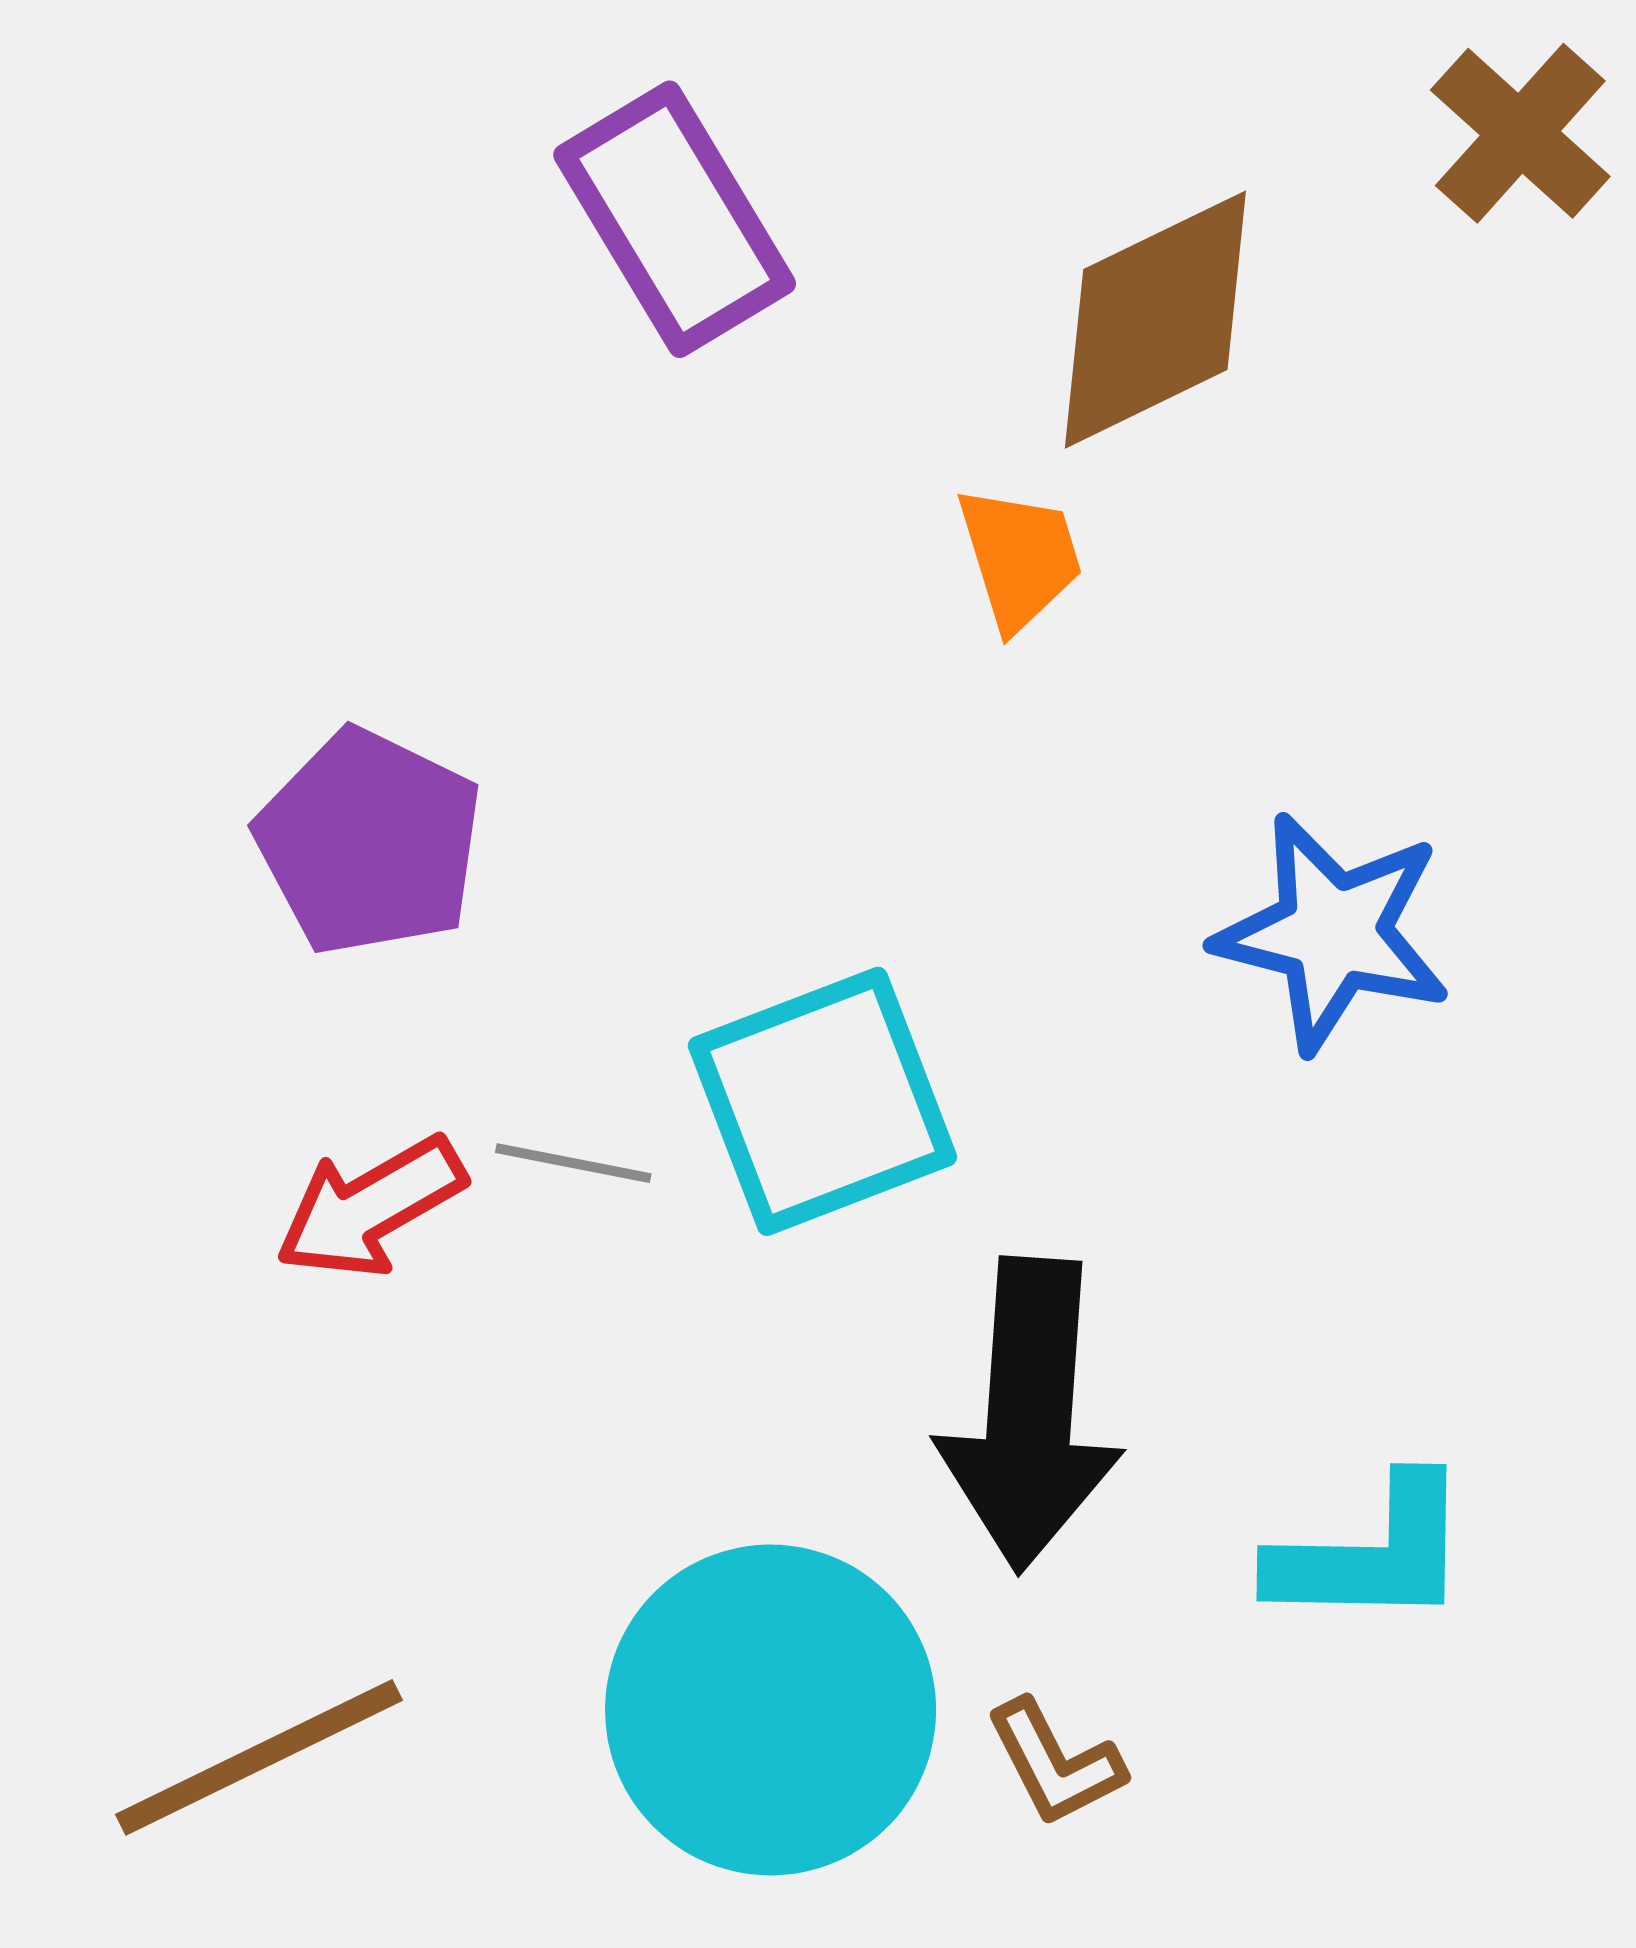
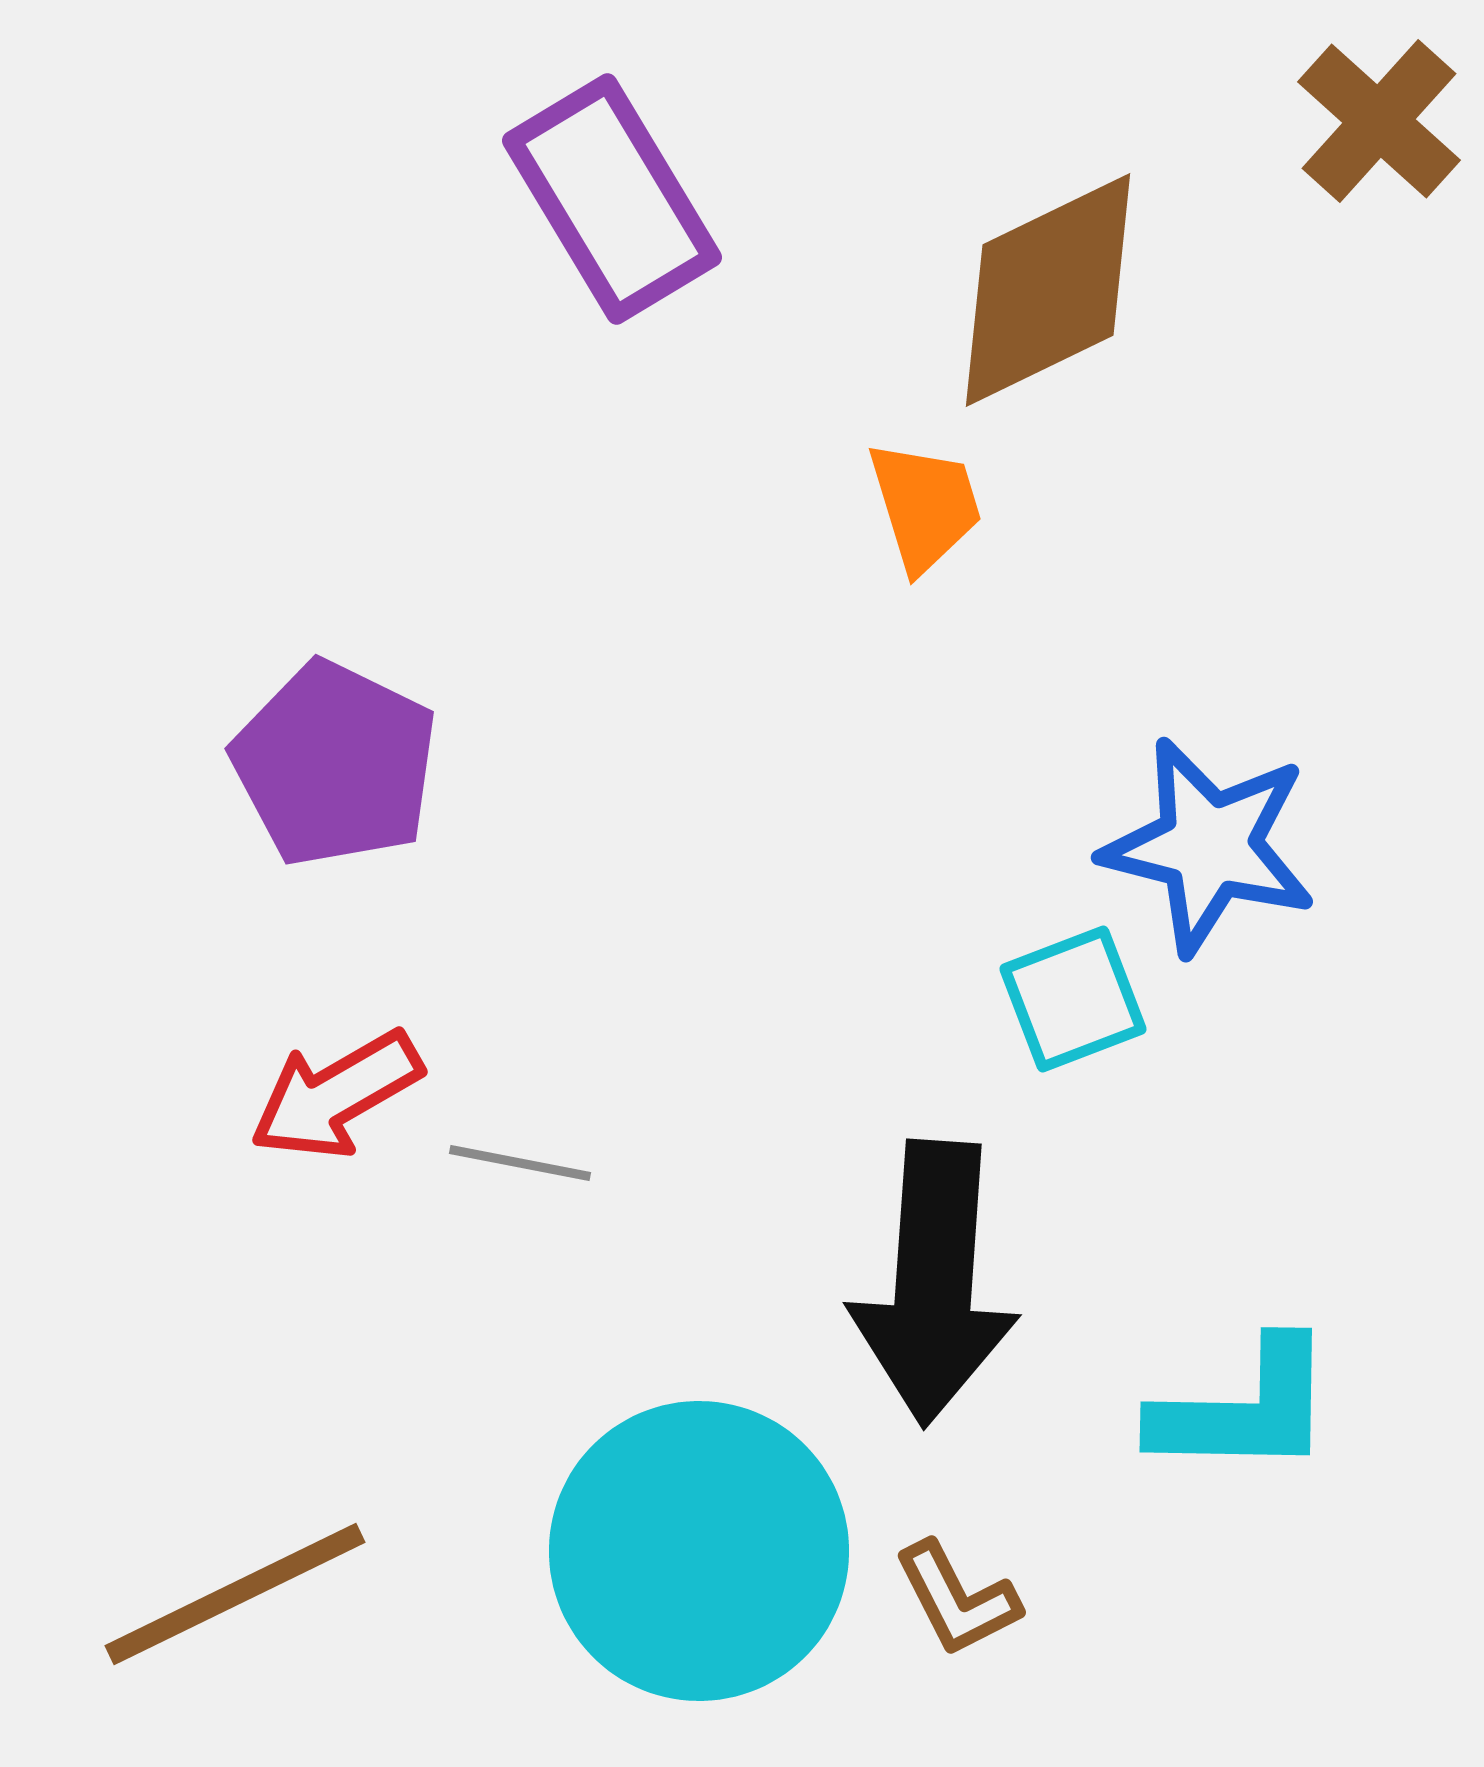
cyan square: (822, 1101) -> (1073, 999), moved, size x0.6
gray line: (573, 1163) -> (520, 1163), moved

